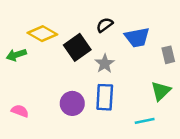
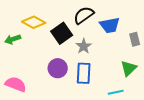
black semicircle: (105, 25) -> (84, 15), size x1.5
purple circle: (72, 103) -> (58, 68), moved
pink semicircle: (20, 111) -> (16, 84), size x1.5

